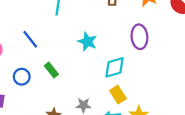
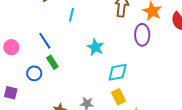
purple ellipse: (139, 37) -> (142, 35), moved
green rectangle: (51, 70) -> (52, 62), moved

